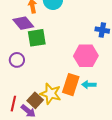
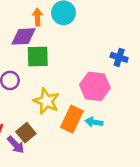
purple diamond: (23, 23) -> (23, 36), turned -60
yellow star: (51, 94) -> (46, 101), moved

